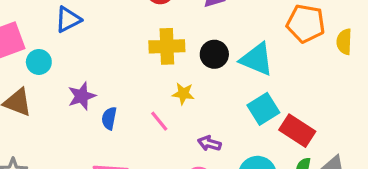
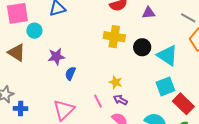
yellow star: (183, 94) -> (116, 82), moved
pink line: (159, 121) -> (98, 101), moved
purple arrow: (209, 143) -> (120, 100), moved

